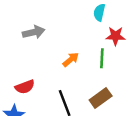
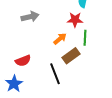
red star: (115, 36) -> (75, 20), moved
brown rectangle: (101, 98) -> (71, 56), moved

